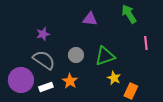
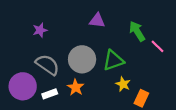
green arrow: (129, 14) -> (137, 31), moved
purple star: (43, 34) -> (40, 30), moved
pink line: (146, 43) -> (158, 46), turned -40
gray circle: (76, 55) -> (82, 59), size x1.6

